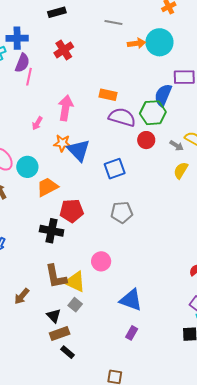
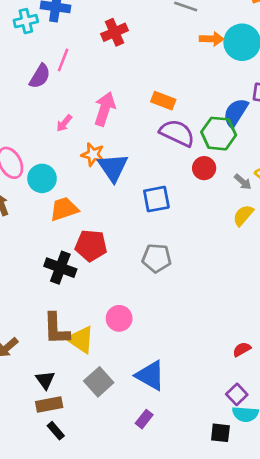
purple semicircle: (22, 63) -> (40, 76), moved
gray square: (75, 305) -> (99, 382), moved, size x1.5

